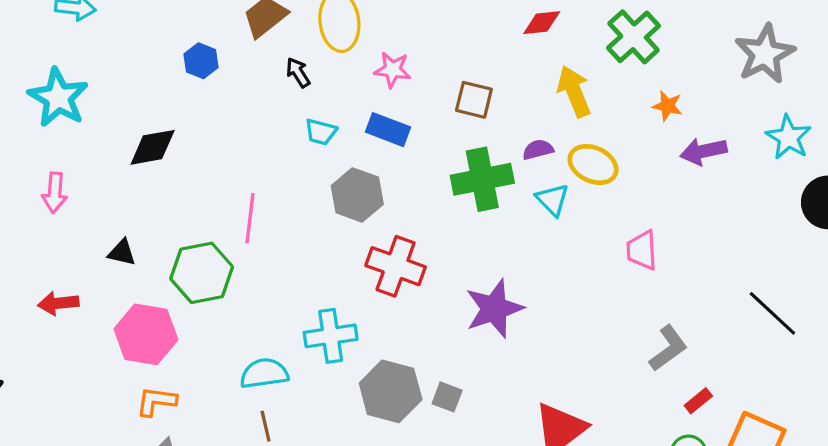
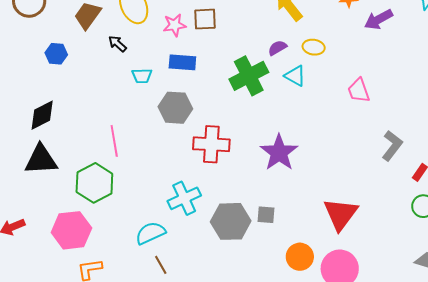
brown square: (474, 100) -> (205, 19), moved
yellow ellipse: (593, 164) -> (314, 47), size x0.7
black triangle: (122, 253) -> (41, 160), moved, size x1.8

